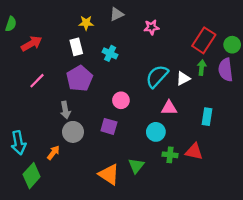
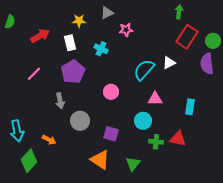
pink star: (151, 27) -> (126, 30), moved
red arrow: (32, 44) -> (40, 36), moved
green arrow: (202, 68) -> (179, 12), moved
white triangle: (183, 78) -> (169, 63), moved
purple square: (109, 126) -> (111, 134), moved
gray circle: (73, 132) -> (80, 121), moved
orange arrow: (53, 153) -> (49, 140), turned 80
green triangle: (136, 166) -> (133, 164), moved

